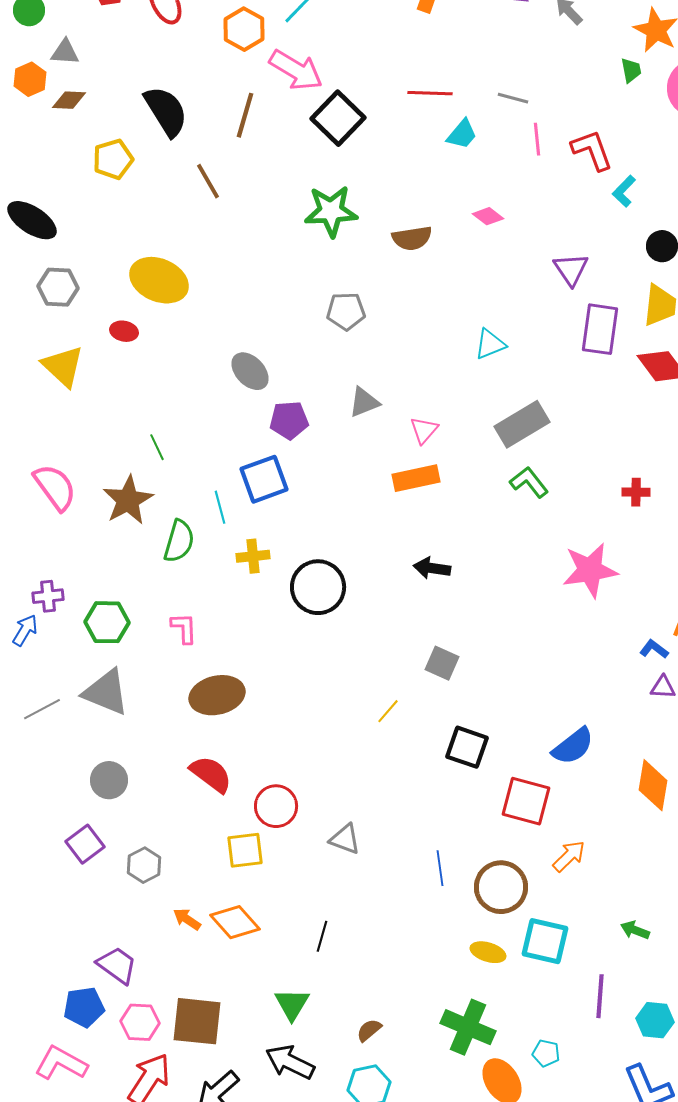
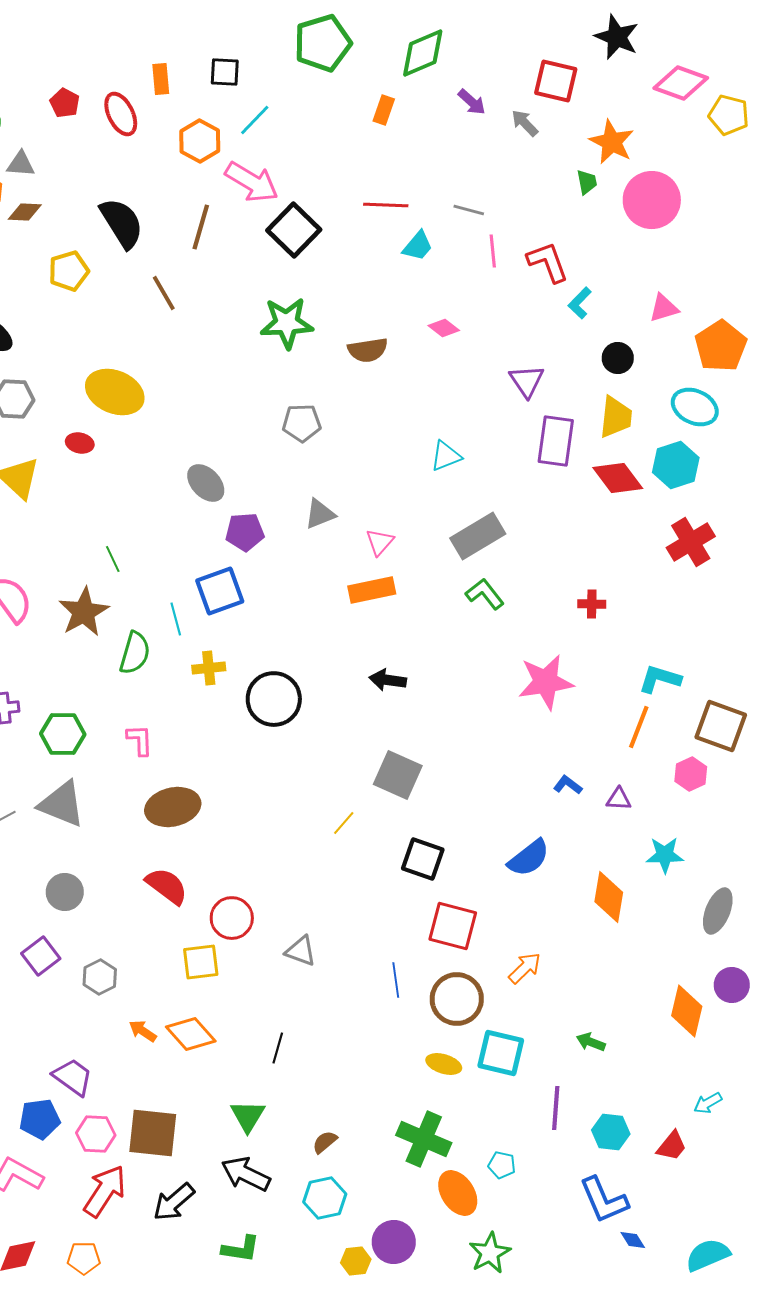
blue L-shape: (654, 649) -> (568, 785), moved
gray square: (442, 663) -> (398, 775), size x1.4
red square: (526, 801) -> (453, 926), moved

